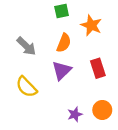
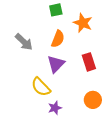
yellow semicircle: (26, 87) -> (41, 87), moved
purple star: (75, 114) -> (55, 108), moved

